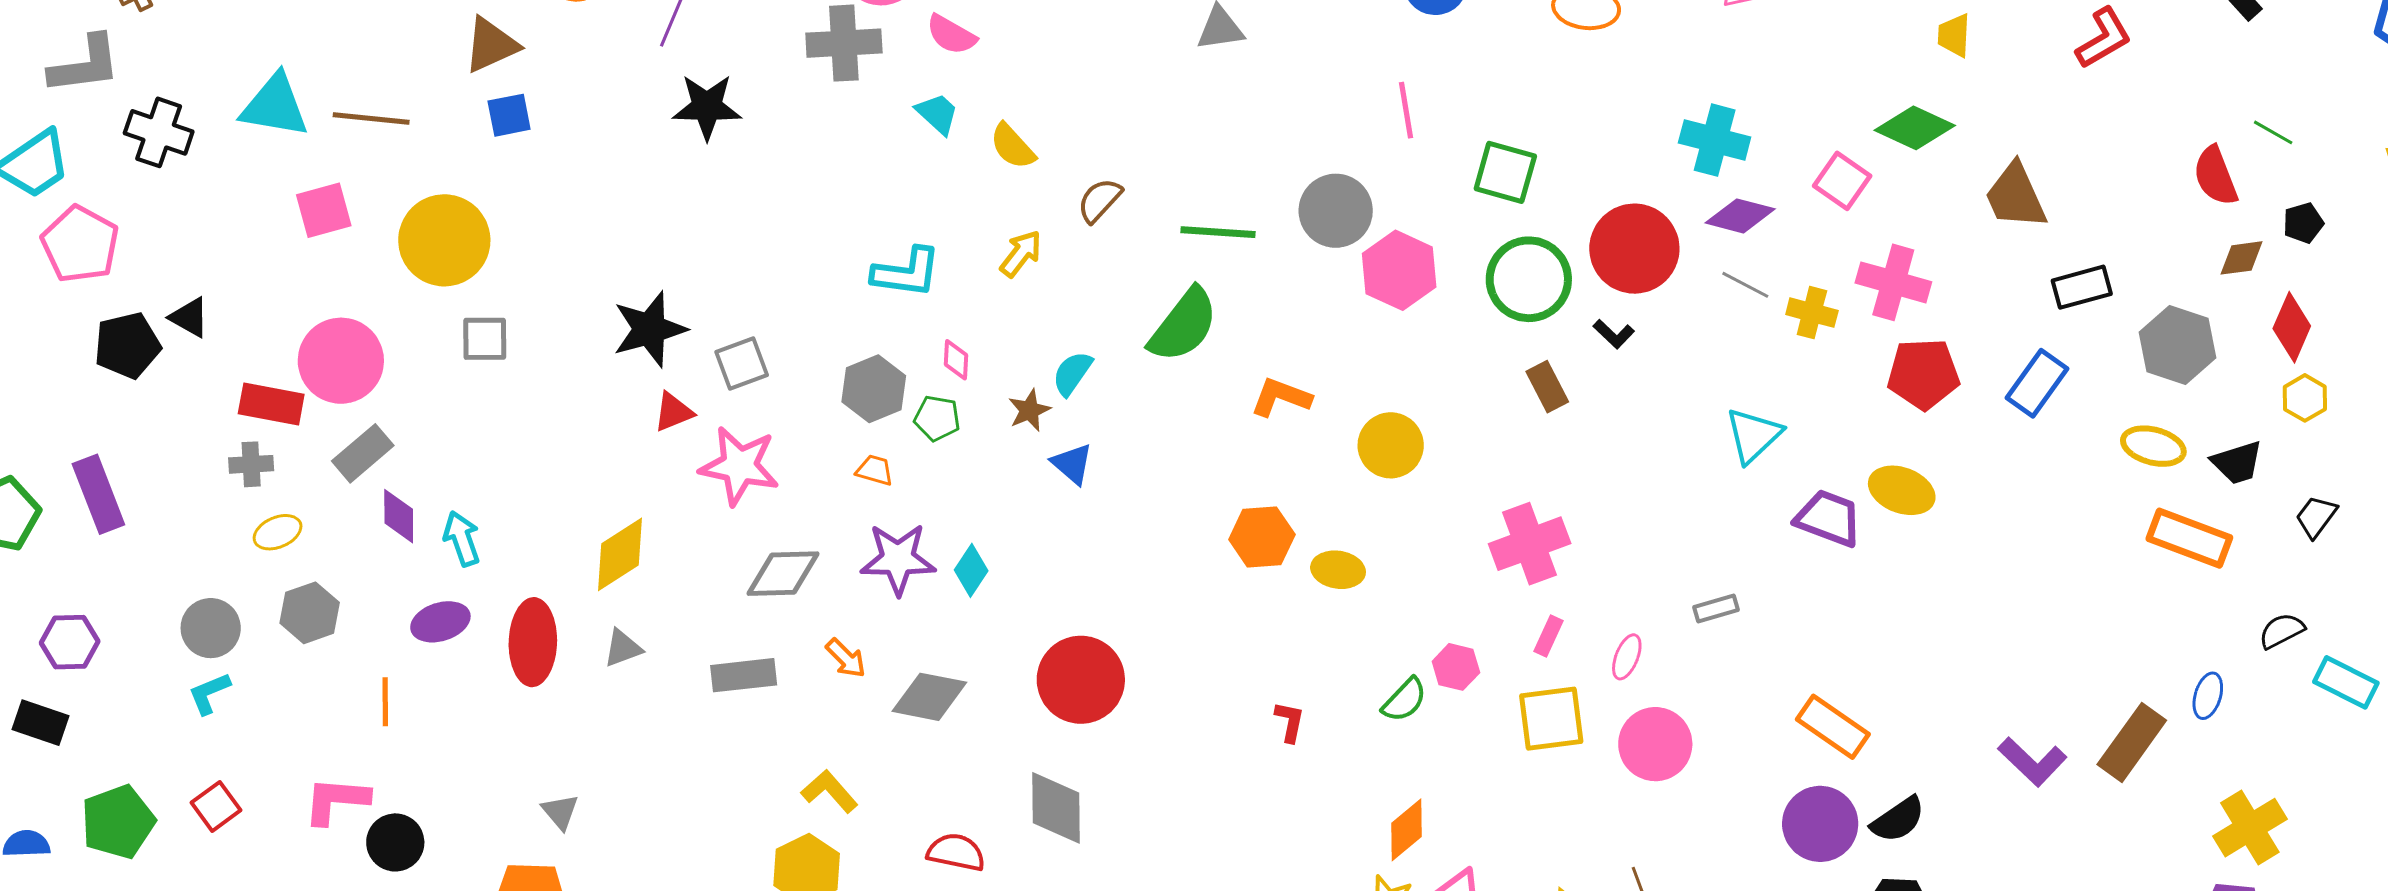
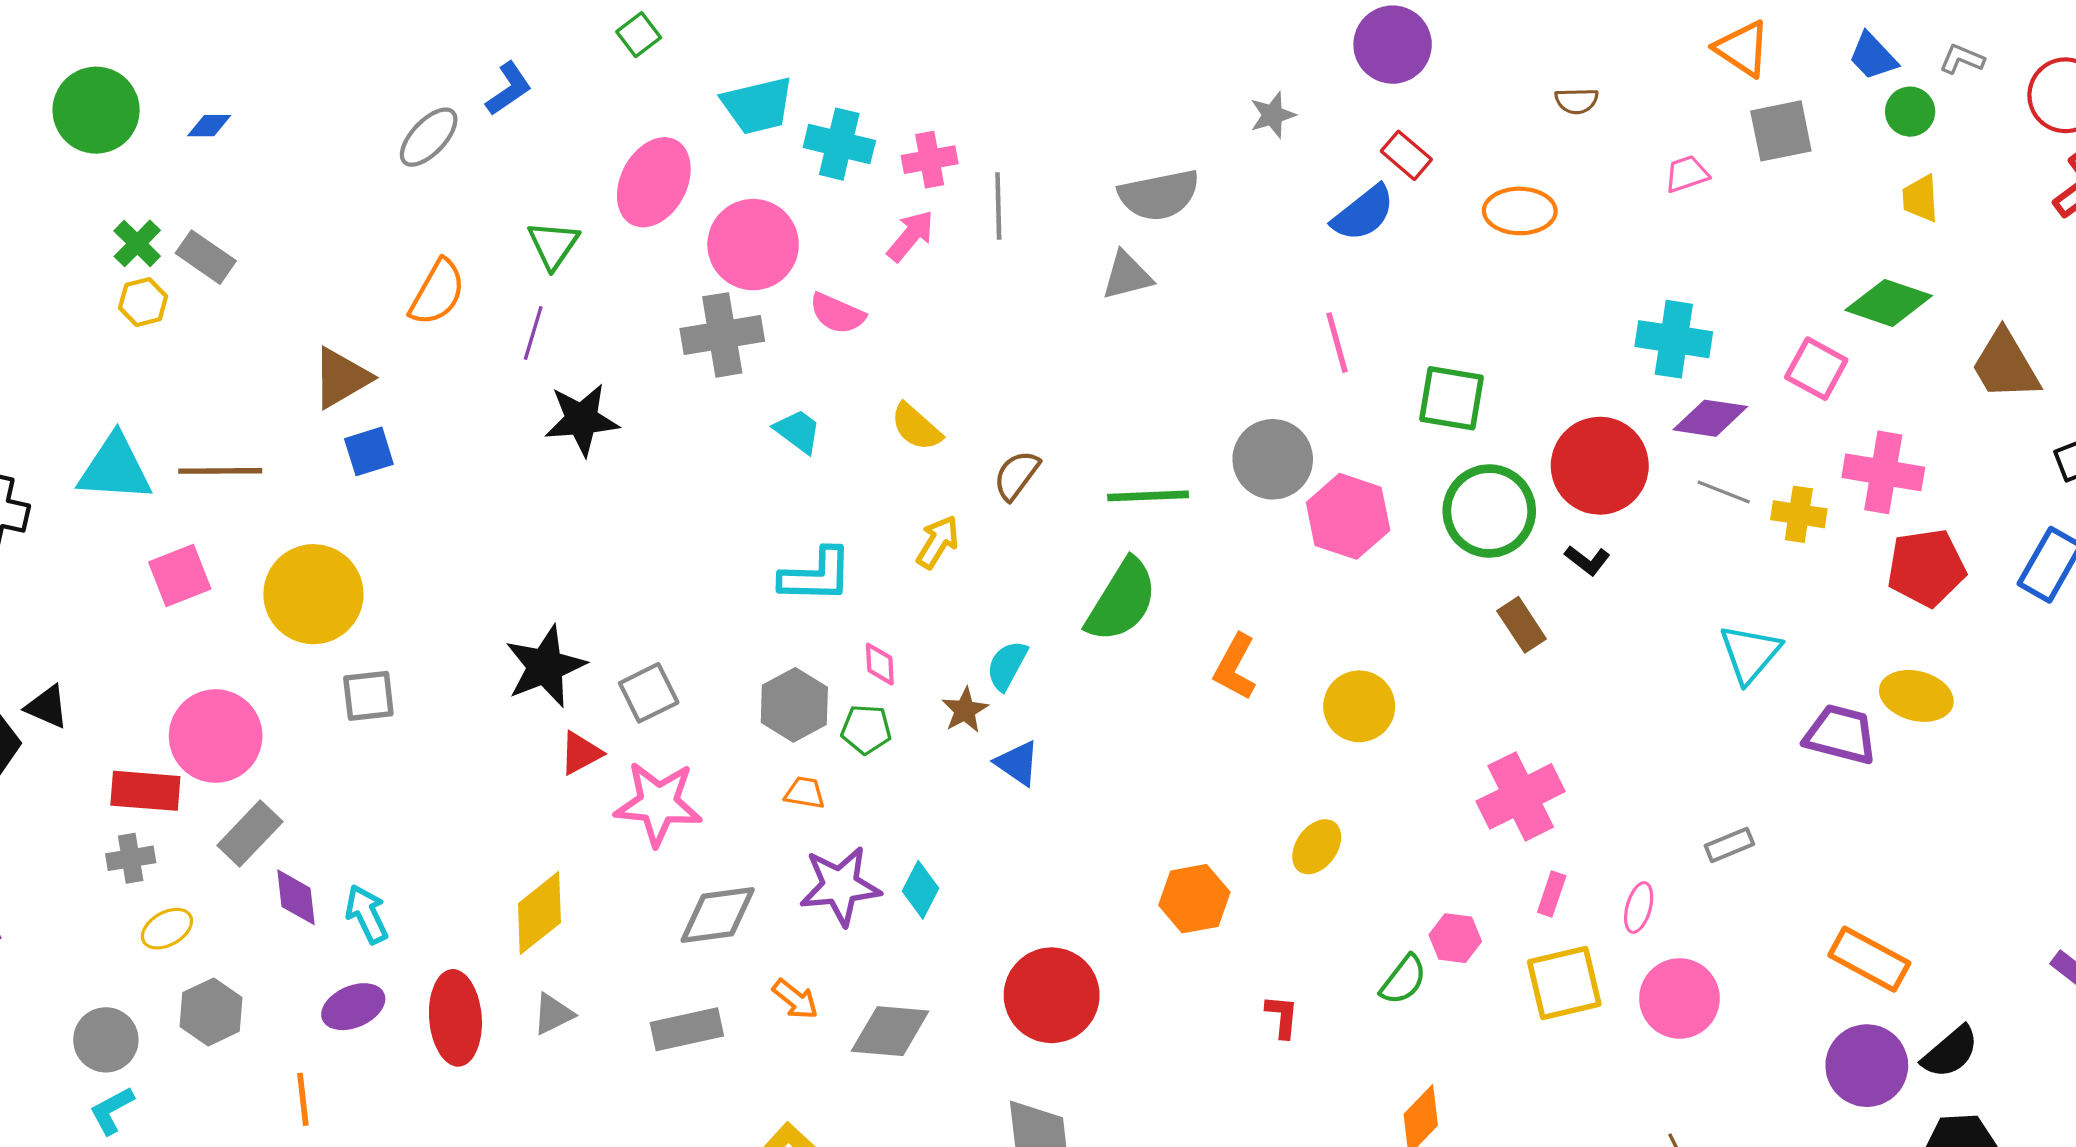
cyan trapezoid: (937, 114) -> (798, 431), moved
orange L-shape: (1281, 397) -> (1235, 667), turned -76
orange hexagon: (1262, 537) -> (1194, 899), moved
yellow ellipse: (1338, 570) -> (1317, 847), turned -57

